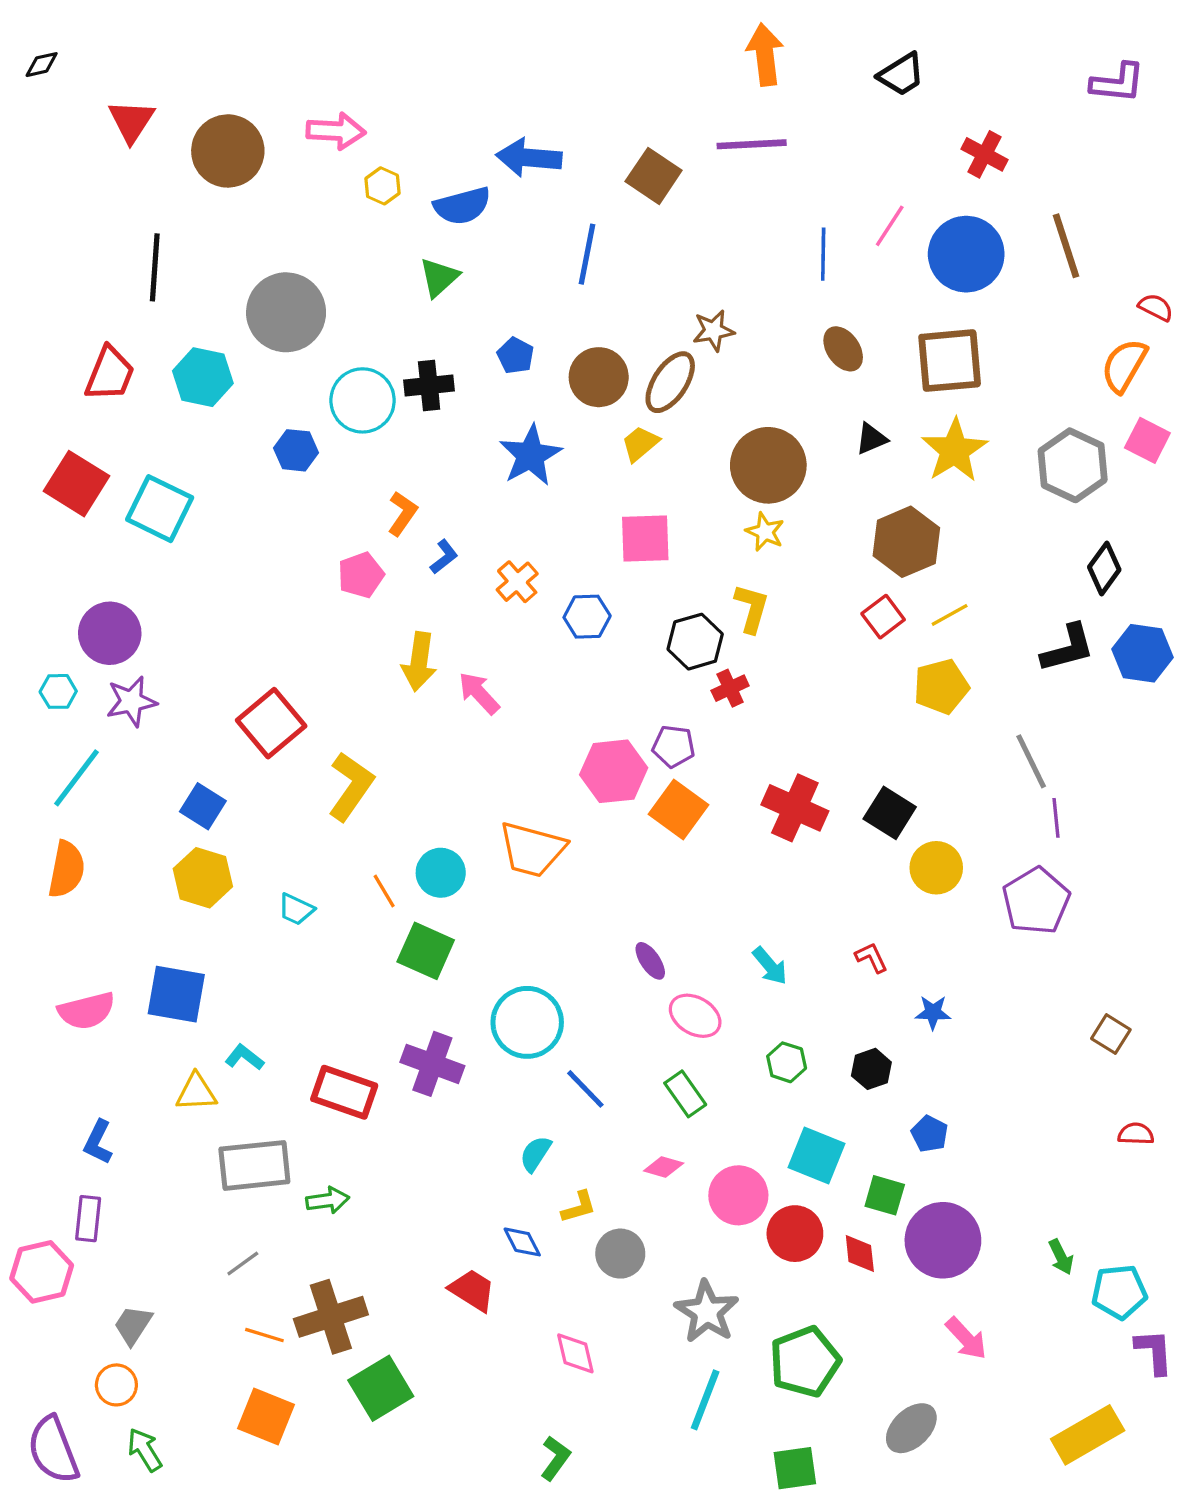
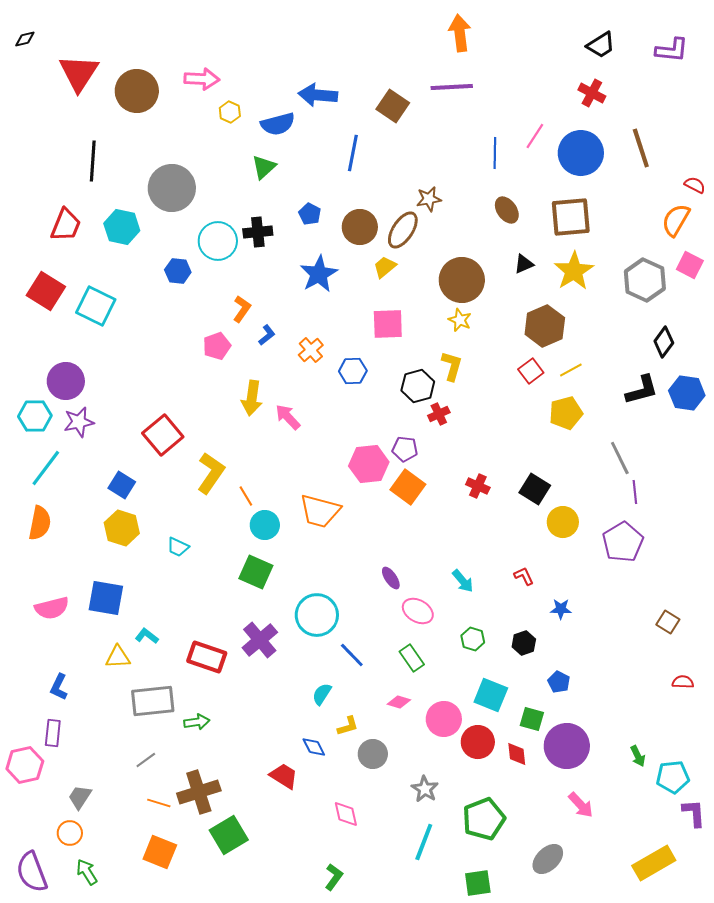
black trapezoid: (901, 74) -> (601, 45), moved
red triangle: (131, 121) -> (79, 73), size x1.4
cyan hexagon: (58, 691) -> (35, 416), size x1.5
red cross: (795, 808) -> (478, 486), size x0.6
orange line: (384, 891) -> (246, 496), moved
purple cross: (432, 1064) -> (260, 640), turned 30
gray star: (707, 1312) -> (425, 789), size x0.7

